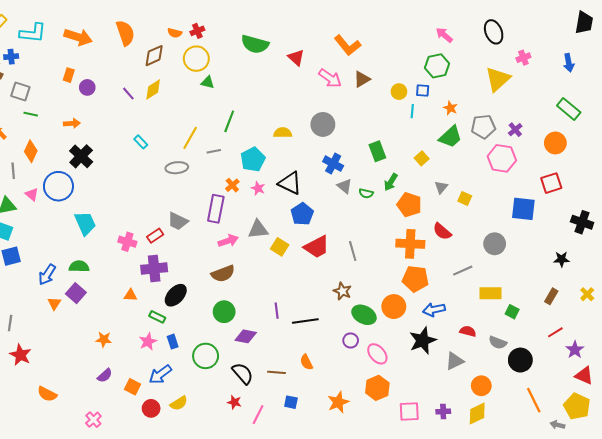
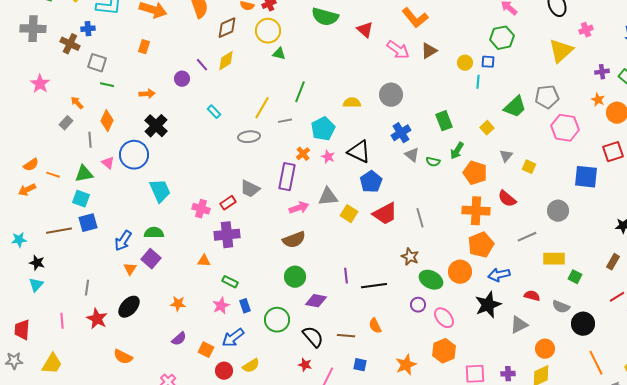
purple circle: (87, 87) -> (182, 79), moved
orange star: (450, 108) -> (598, 100), moved
purple cross: (515, 130) -> (602, 72), moved, turned 32
blue cross: (333, 164) -> (401, 133), turned 30
orange pentagon: (415, 279) -> (481, 245), turned -30
black ellipse: (176, 295) -> (129, 307), moved

